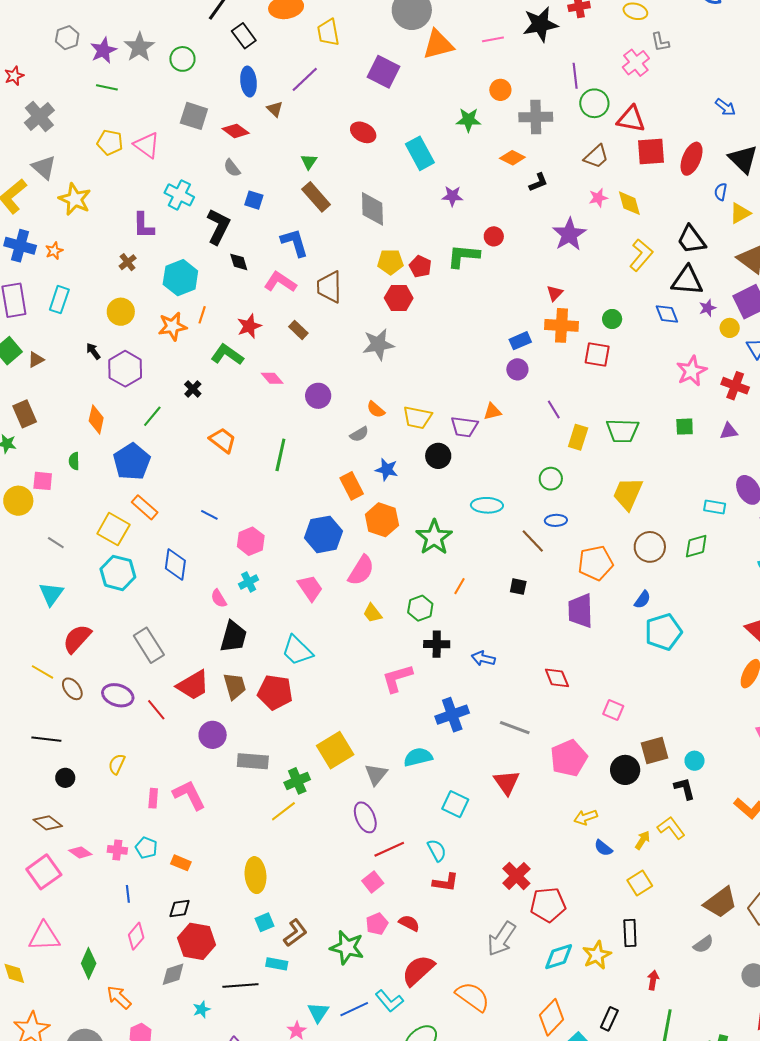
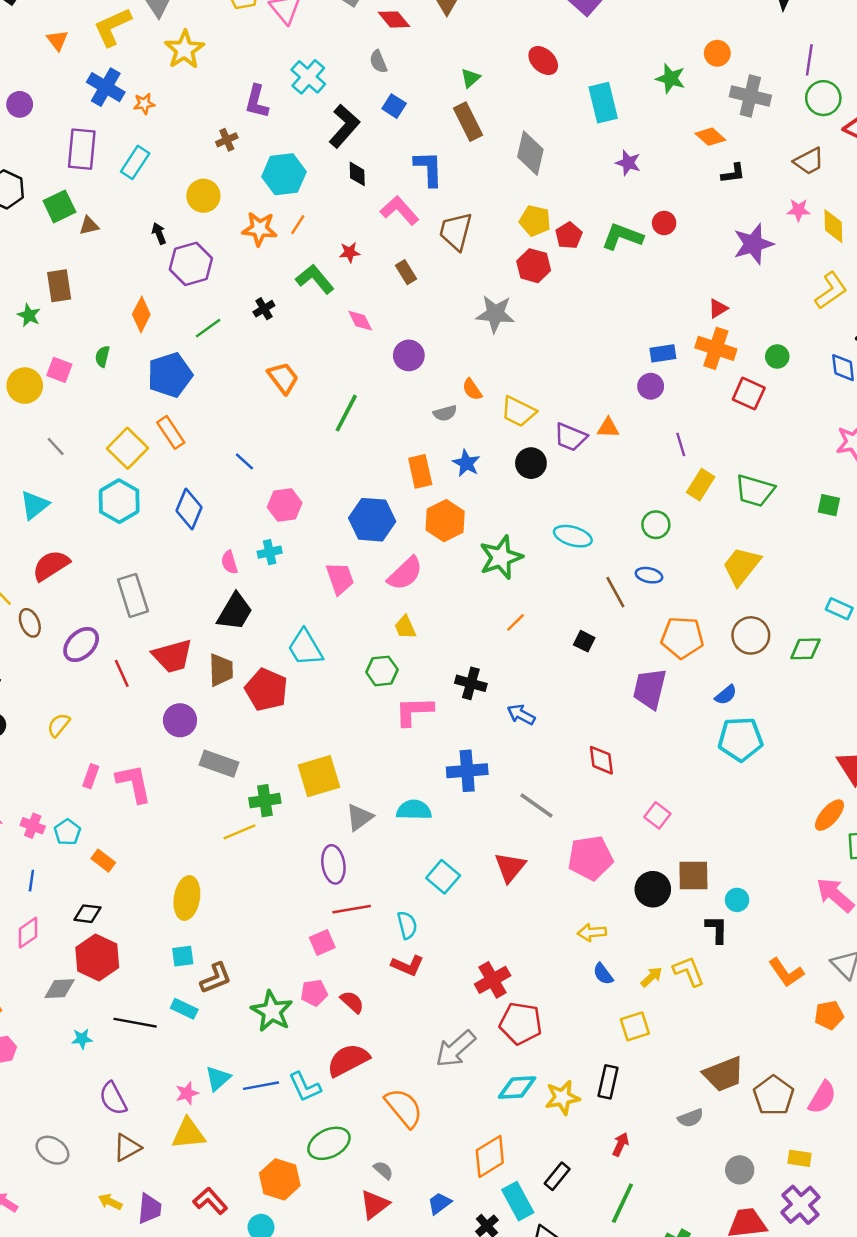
red star: (249, 326) -> (350, 252), size x0.7
green hexagon: (420, 608) -> (382, 671), moved
purple ellipse: (118, 695) -> (81, 644), turned -76

